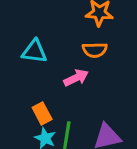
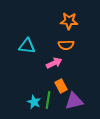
orange rectangle: (42, 113) -> (61, 86), moved

